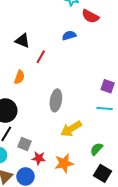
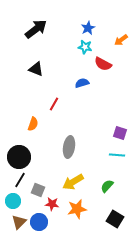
black triangle: (22, 41) -> (36, 69), moved
yellow arrow: (71, 129) -> (73, 182), moved
green semicircle: (96, 149) -> (107, 186), moved

